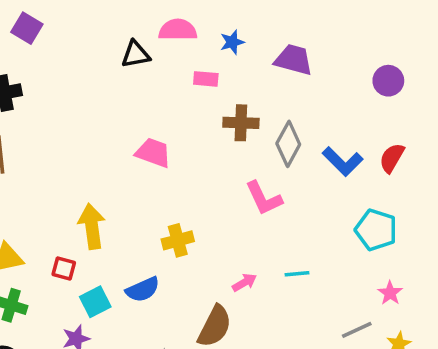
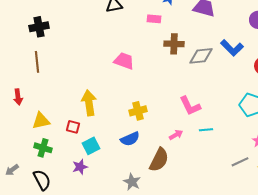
gray diamond: (288, 144) -> (201, 56), turned 55
blue L-shape: (343, 161) -> (232, 48), moved
pink L-shape: (264, 198) -> (190, 106), moved
blue semicircle: (143, 289) -> (130, 139), moved

